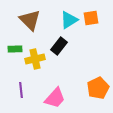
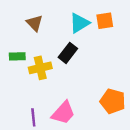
brown triangle: (30, 20) -> (35, 23), size x0.7
orange pentagon: (98, 88) -> (113, 101), turned -30
purple line: (21, 90) -> (33, 117), moved

